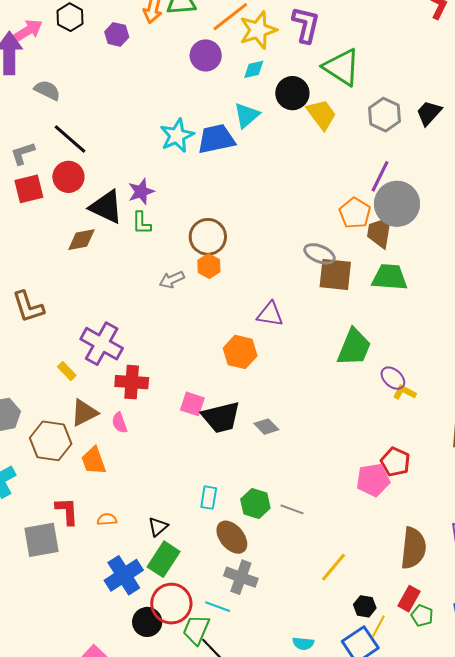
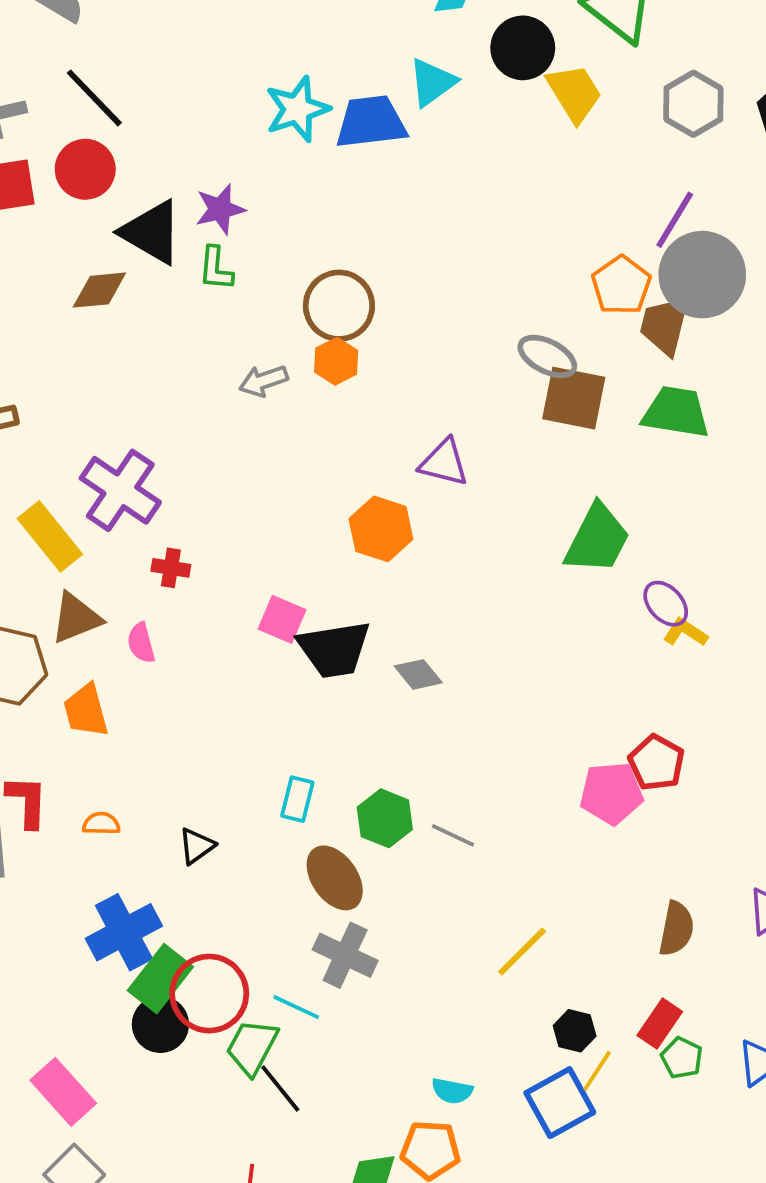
yellow rectangle: (67, 371) -> (50, 536), size x1.8
red cross: (132, 382) -> (171, 568), size x0.6
brown semicircle: (413, 548) -> (676, 929), size x0.7
green rectangle: (164, 559) -> (160, 979), moved

